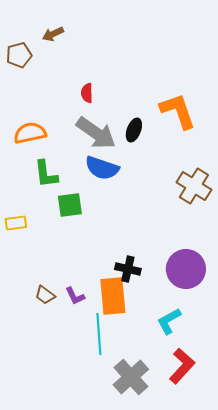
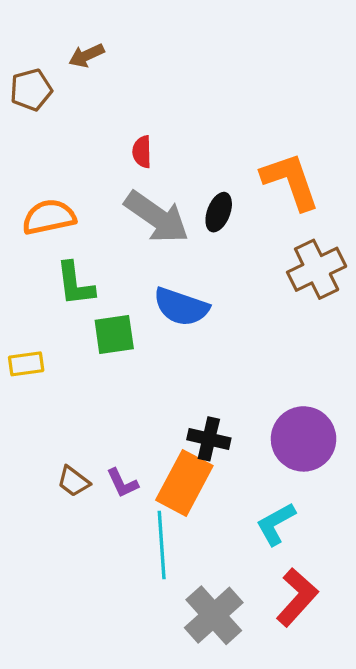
blue semicircle: (102, 168) -> (181, 307), moved
brown cross: (194, 186) -> (317, 269), moved, turned 32
orange rectangle: (113, 296) -> (184, 483), turned 33

